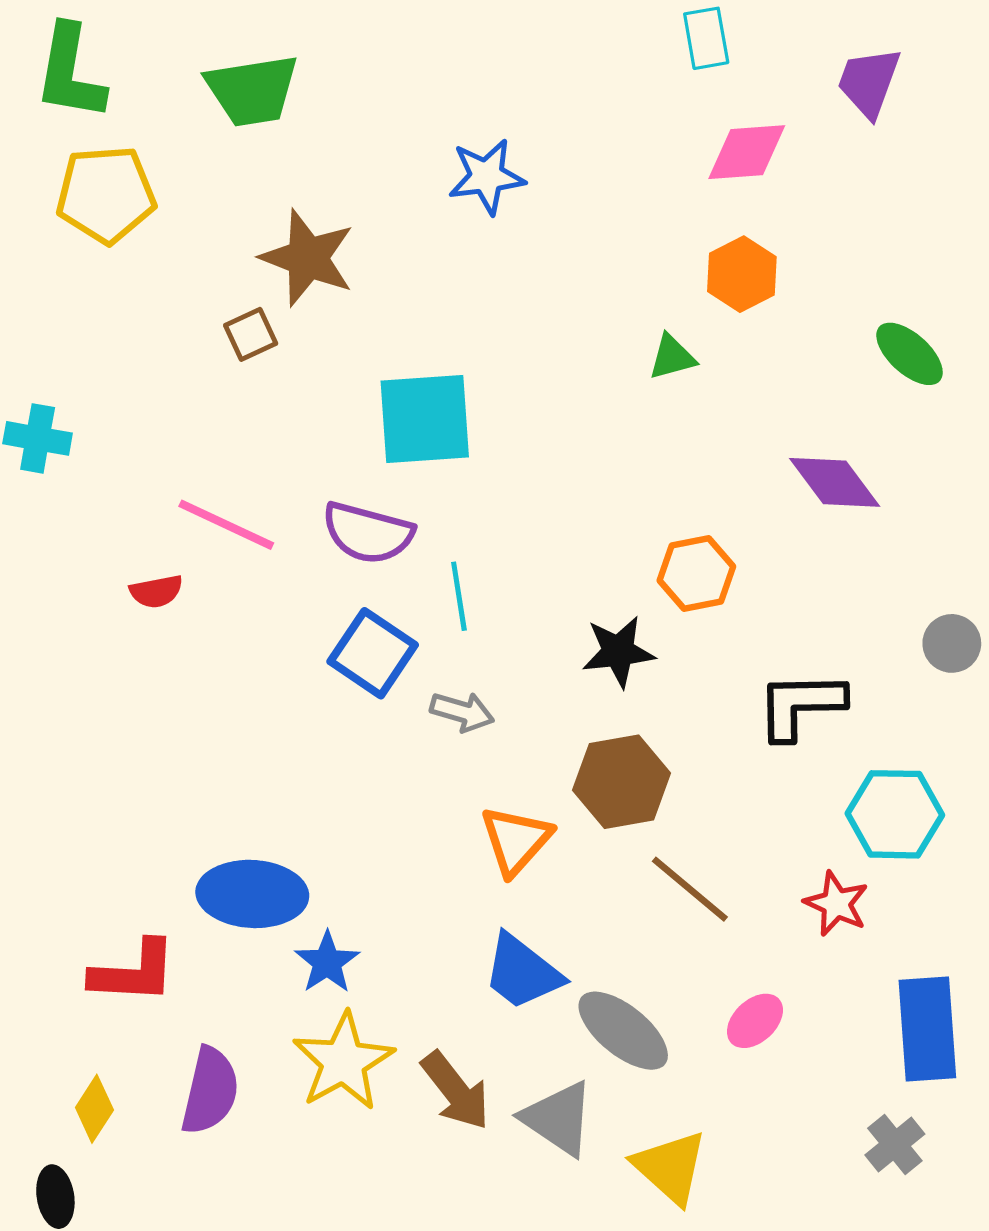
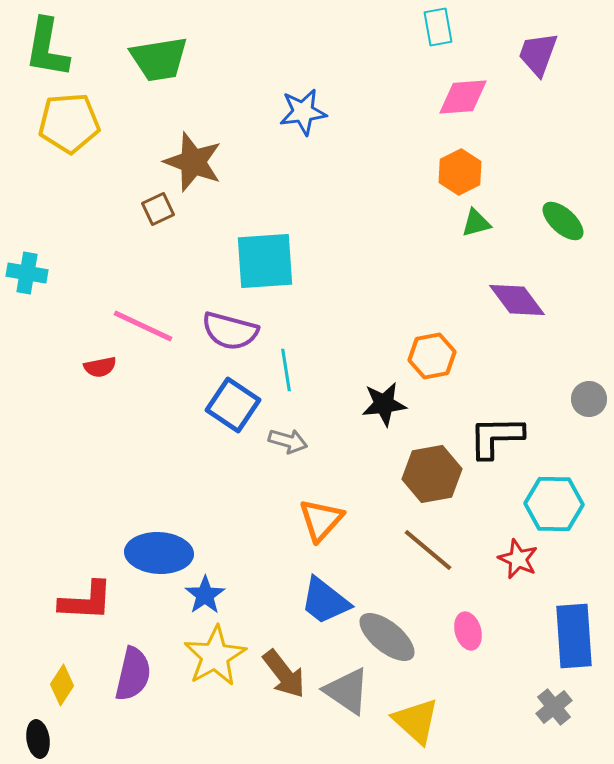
green triangle: (672, 357) -> (476, 223), moved
brown hexagon: (622, 782) -> (432, 474), moved
pink ellipse: (755, 1021) -> (468, 631), turned -63

